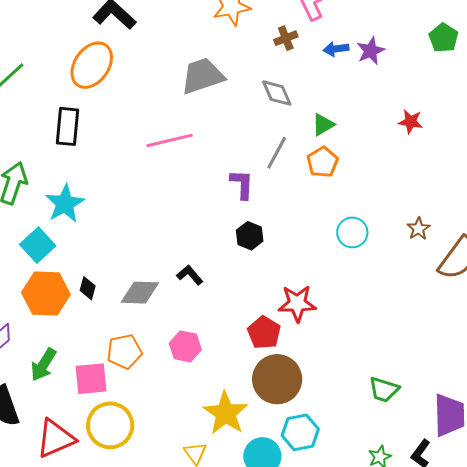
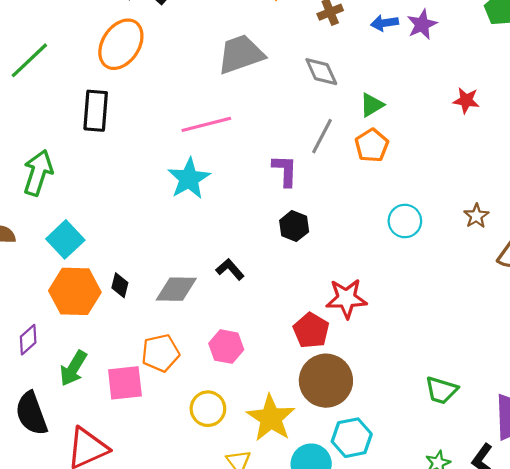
cyan star: (65, 204) -> (189, 179), moved
yellow circle: (110, 425) -> (208, 409), moved, size x0.7

